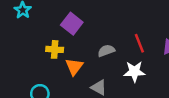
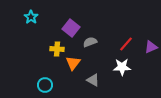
red line: (139, 43) -> (126, 44), turned 63
gray semicircle: (106, 51) -> (90, 42), moved

